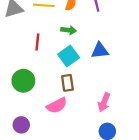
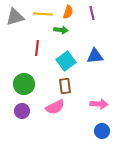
green arrow: (69, 30) -> (61, 30), moved
pink arrow: (104, 102) -> (99, 104), turned -108
purple circle: (21, 125) -> (22, 111), moved

